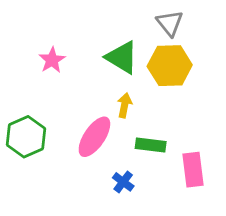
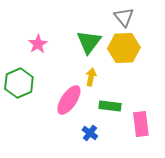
green triangle: (122, 57) -> (89, 42), turned 36
green hexagon: (26, 137) -> (19, 83), moved

